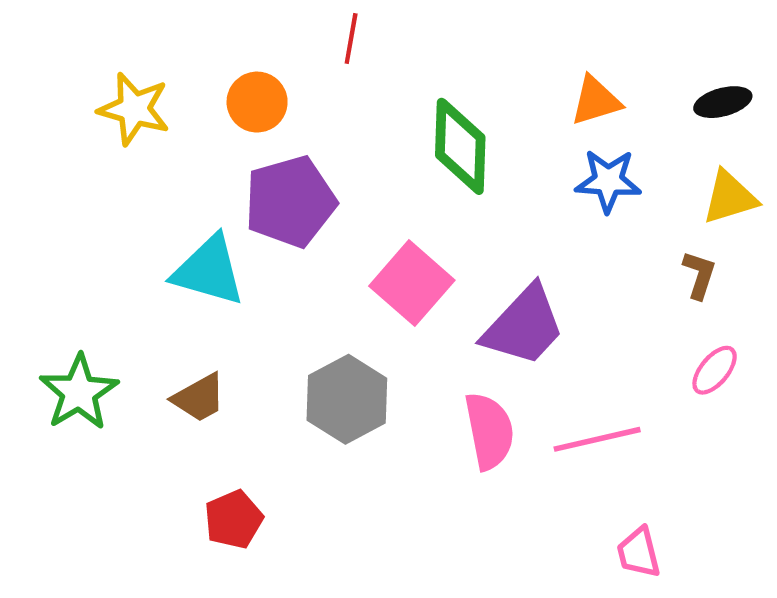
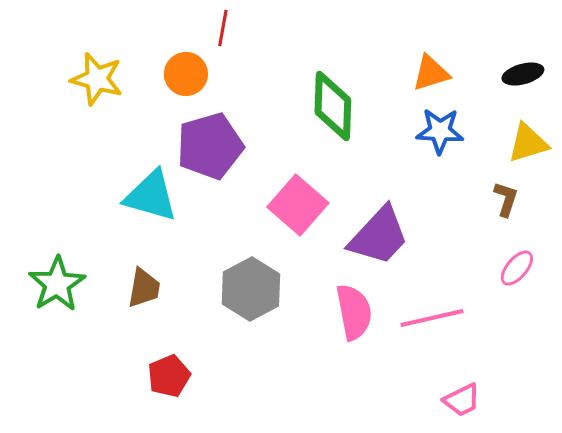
red line: (351, 38) -> (223, 28), moved
brown trapezoid: (199, 398) -> (144, 288), turned -51
pink trapezoid: (639, 553) -> (462, 400), turned -102

